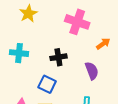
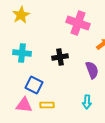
yellow star: (28, 14) -> (21, 15), moved
blue square: (47, 84) -> (34, 85), moved

